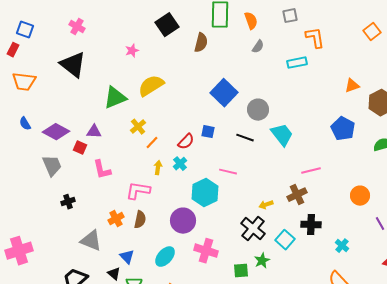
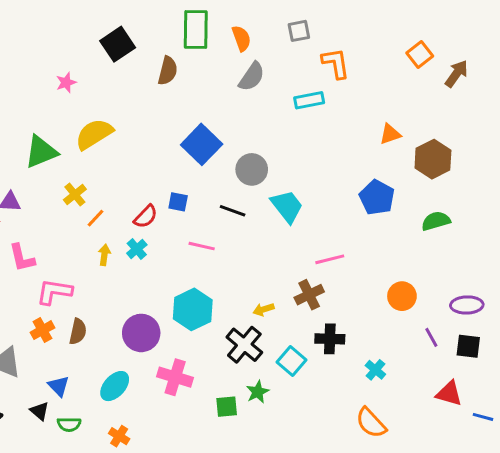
gray semicircle: (258, 47) -> (252, 77), size x1.5
pink line: (228, 172) -> (202, 246), moved
pink L-shape: (138, 191) -> (54, 292), moved
cyan hexagon: (205, 193) -> (193, 309), moved

